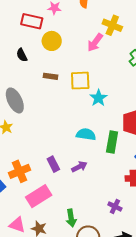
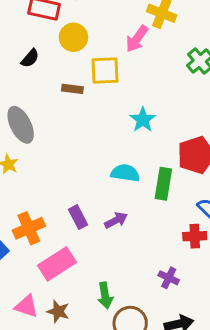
black semicircle: (22, 55) -> (30, 58), turned -112
yellow square: (80, 81) -> (105, 71), moved

